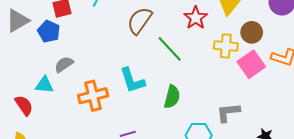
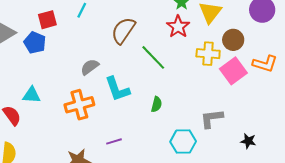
gray semicircle: (64, 64) -> (90, 67), moved
green semicircle: (172, 97) -> (156, 104), size x0.7

